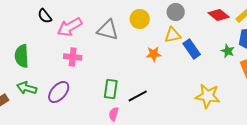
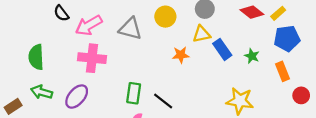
green star: (228, 51) -> (252, 56), moved
pink cross: (73, 57) -> (92, 58), size x1.4
black line: (138, 96) -> (163, 101), turned 66

